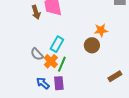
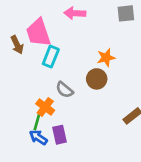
cyan rectangle: (57, 44) -> (51, 57), moved
gray semicircle: (37, 54) -> (64, 90), moved
green line: (62, 64) -> (37, 120), moved

